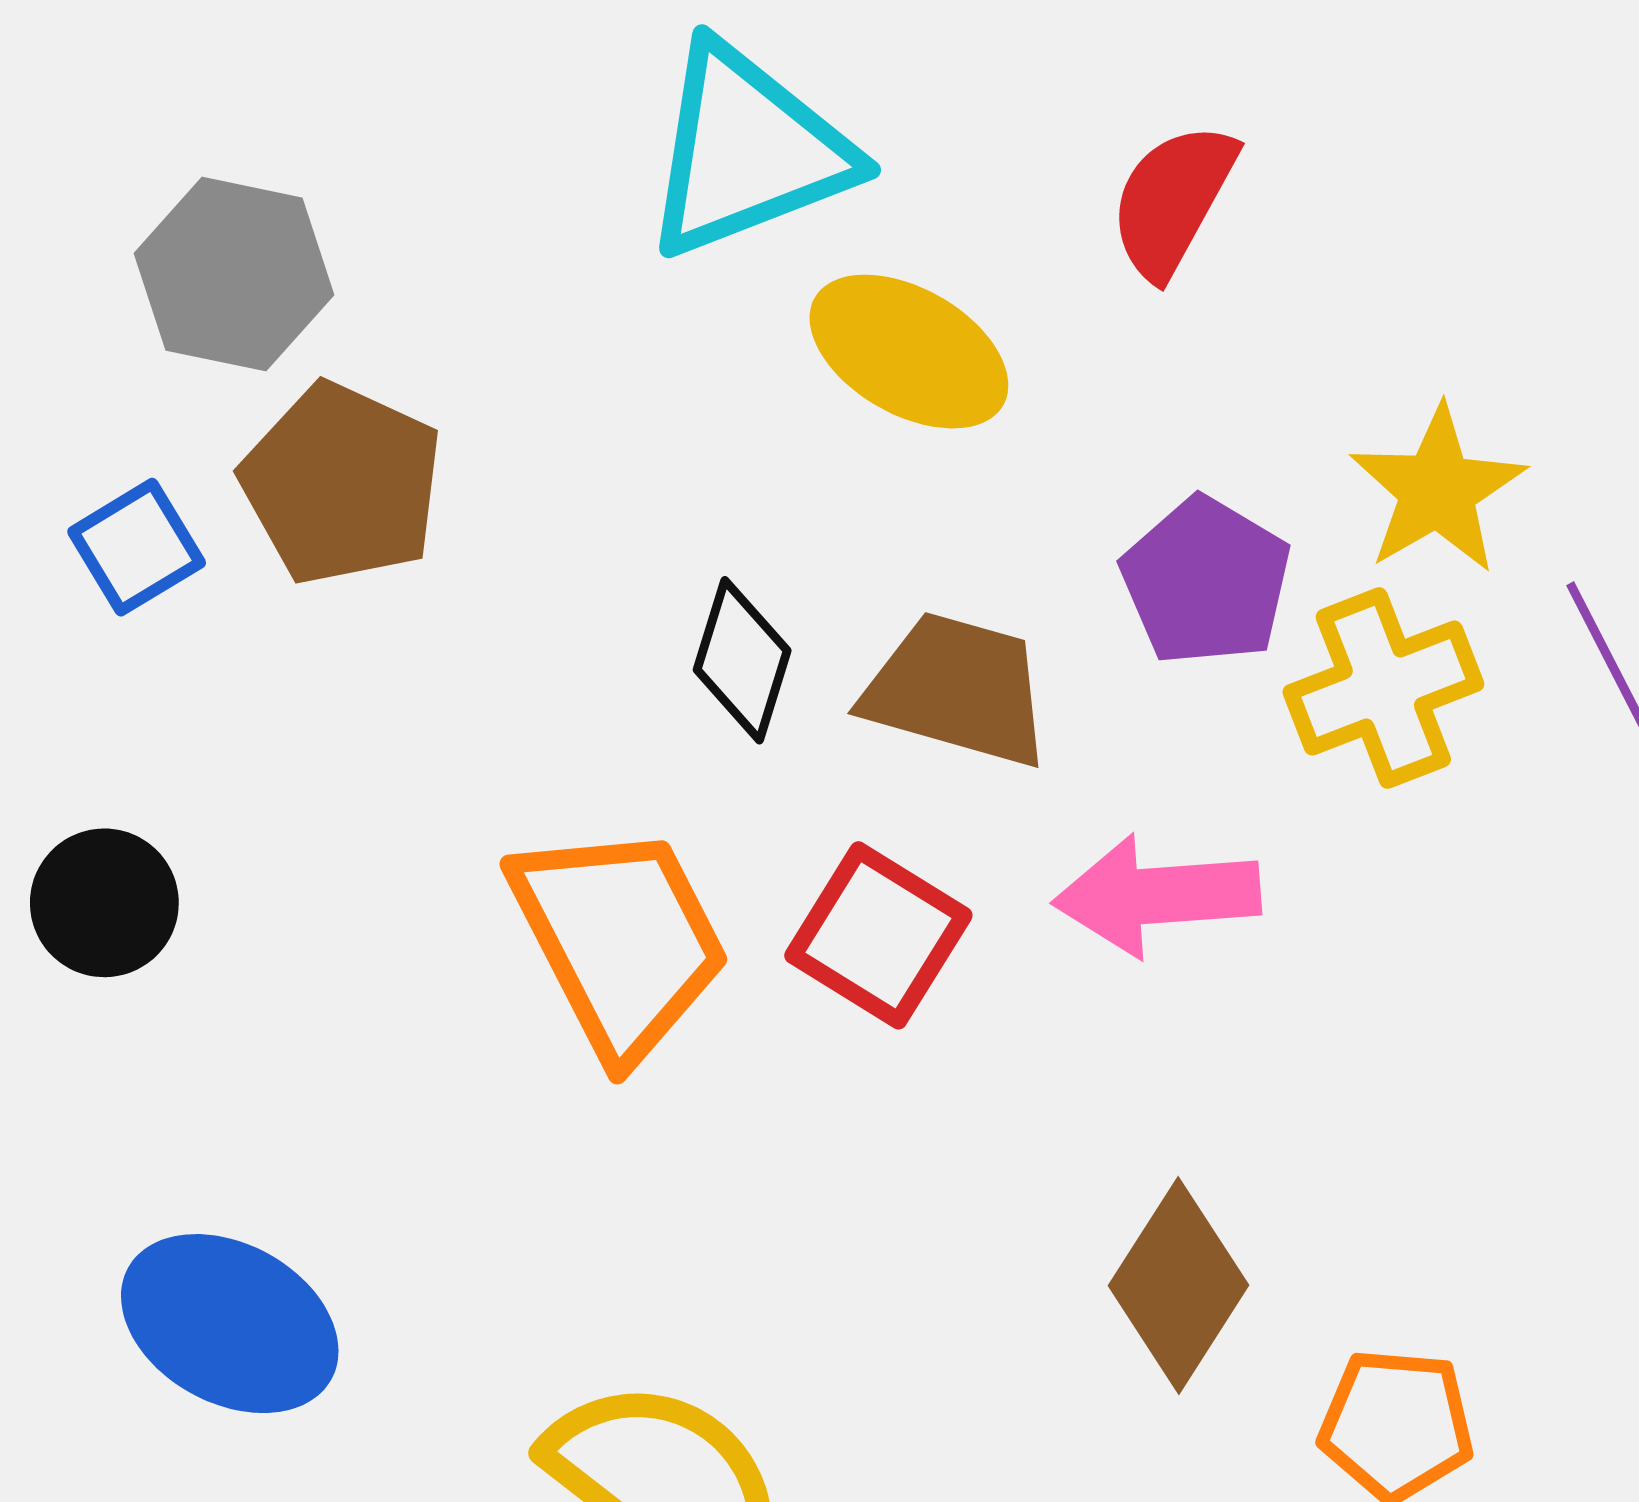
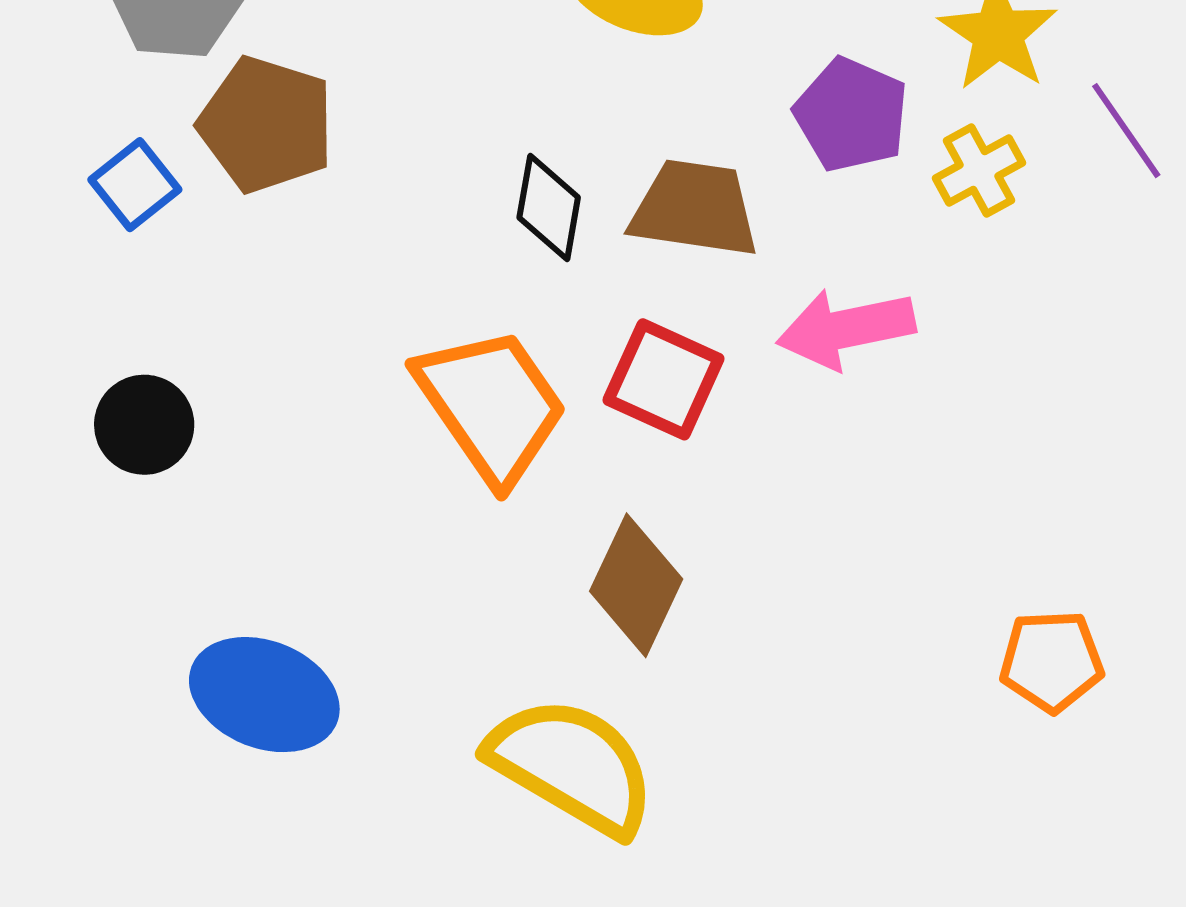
yellow cross: (1383, 688) -> (979, 171), size x0.7
brown diamond: (1178, 1285) -> (636, 585), moved

